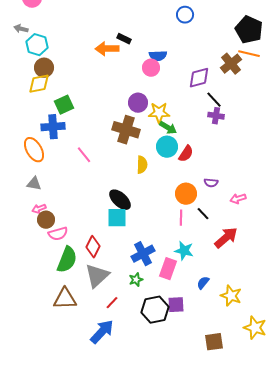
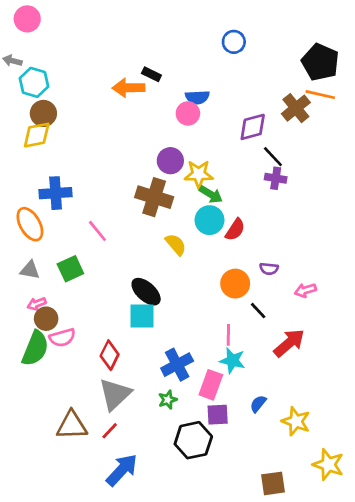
green square: (64, 105) -> (70, 269), moved
yellow semicircle: (142, 165) -> (176, 244), turned -42
pink line: (181, 218) -> (228, 335), moved
green semicircle: (67, 260) -> (35, 348), moved
red line: (112, 303) -> (110, 431), moved
purple square: (176, 305) -> (218, 415), moved

